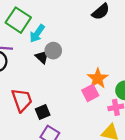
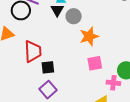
black triangle: (42, 57) -> (57, 10), moved
orange star: (98, 78) -> (89, 36), moved

